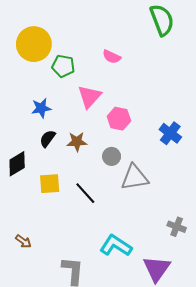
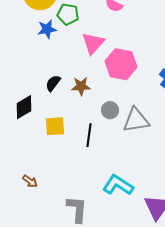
blue star: (41, 108) -> (47, 29), moved
pink hexagon: (119, 119) -> (121, 64), size x1.4
gray circle: (112, 156) -> (110, 110), moved
black line: (85, 193) -> (89, 135), turned 50

